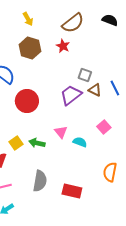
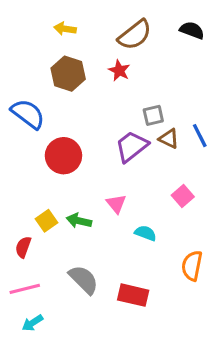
yellow arrow: (28, 19) -> (65, 29), turned 128
gray square: (85, 75) -> (153, 115), turned -32
cyan semicircle: (80, 142) -> (146, 233), moved
gray semicircle: (40, 181) -> (84, 280), turned -55

